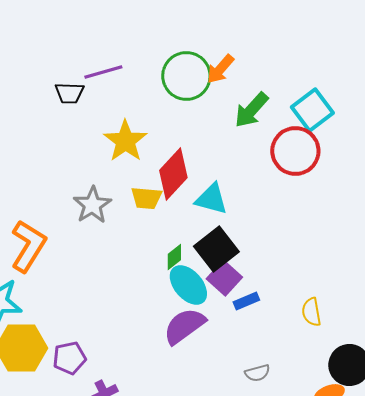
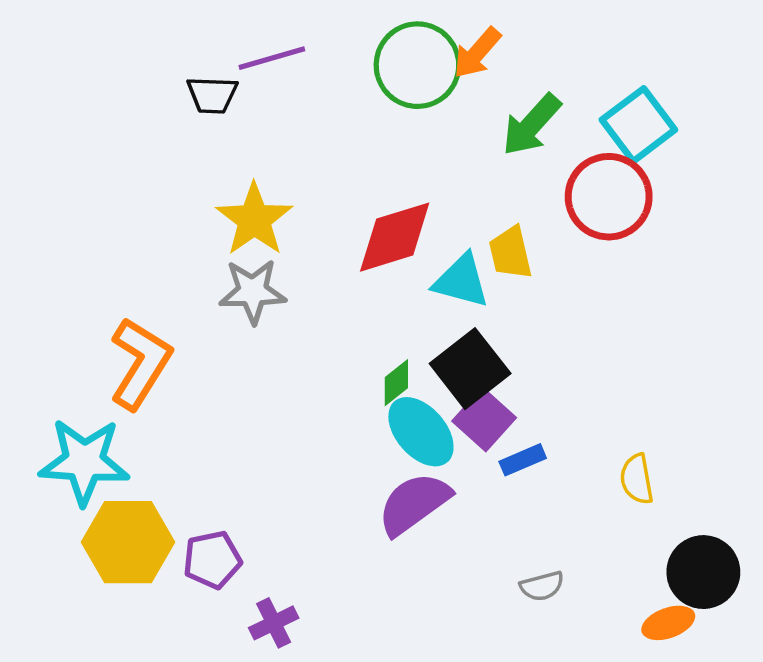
yellow star: (125, 141) -> (254, 219), moved
red diamond: (173, 174) -> (395, 237), turned 30
yellow trapezoid: (146, 198) -> (510, 253), moved, turned 72
gray star: (92, 205) -> (253, 291), turned 30

